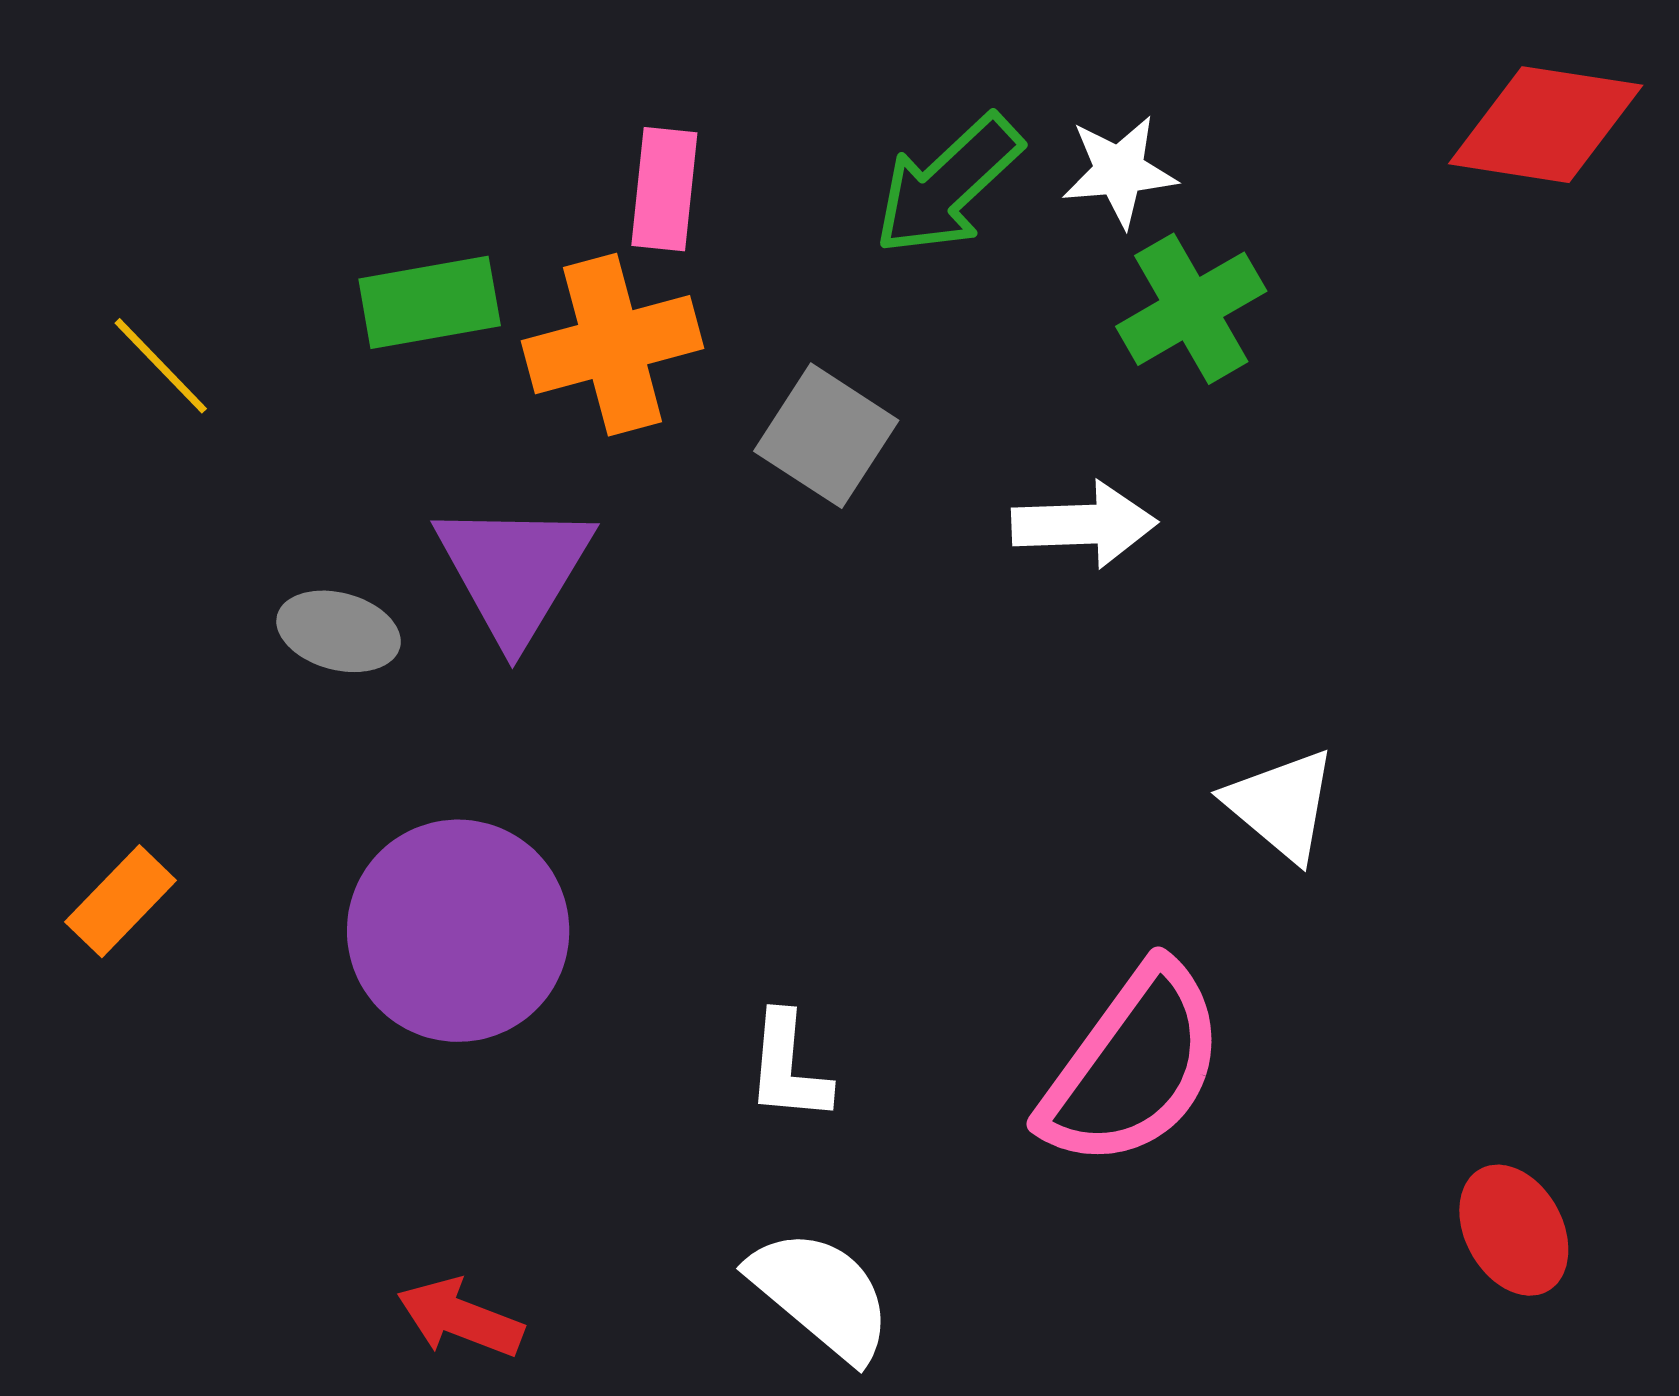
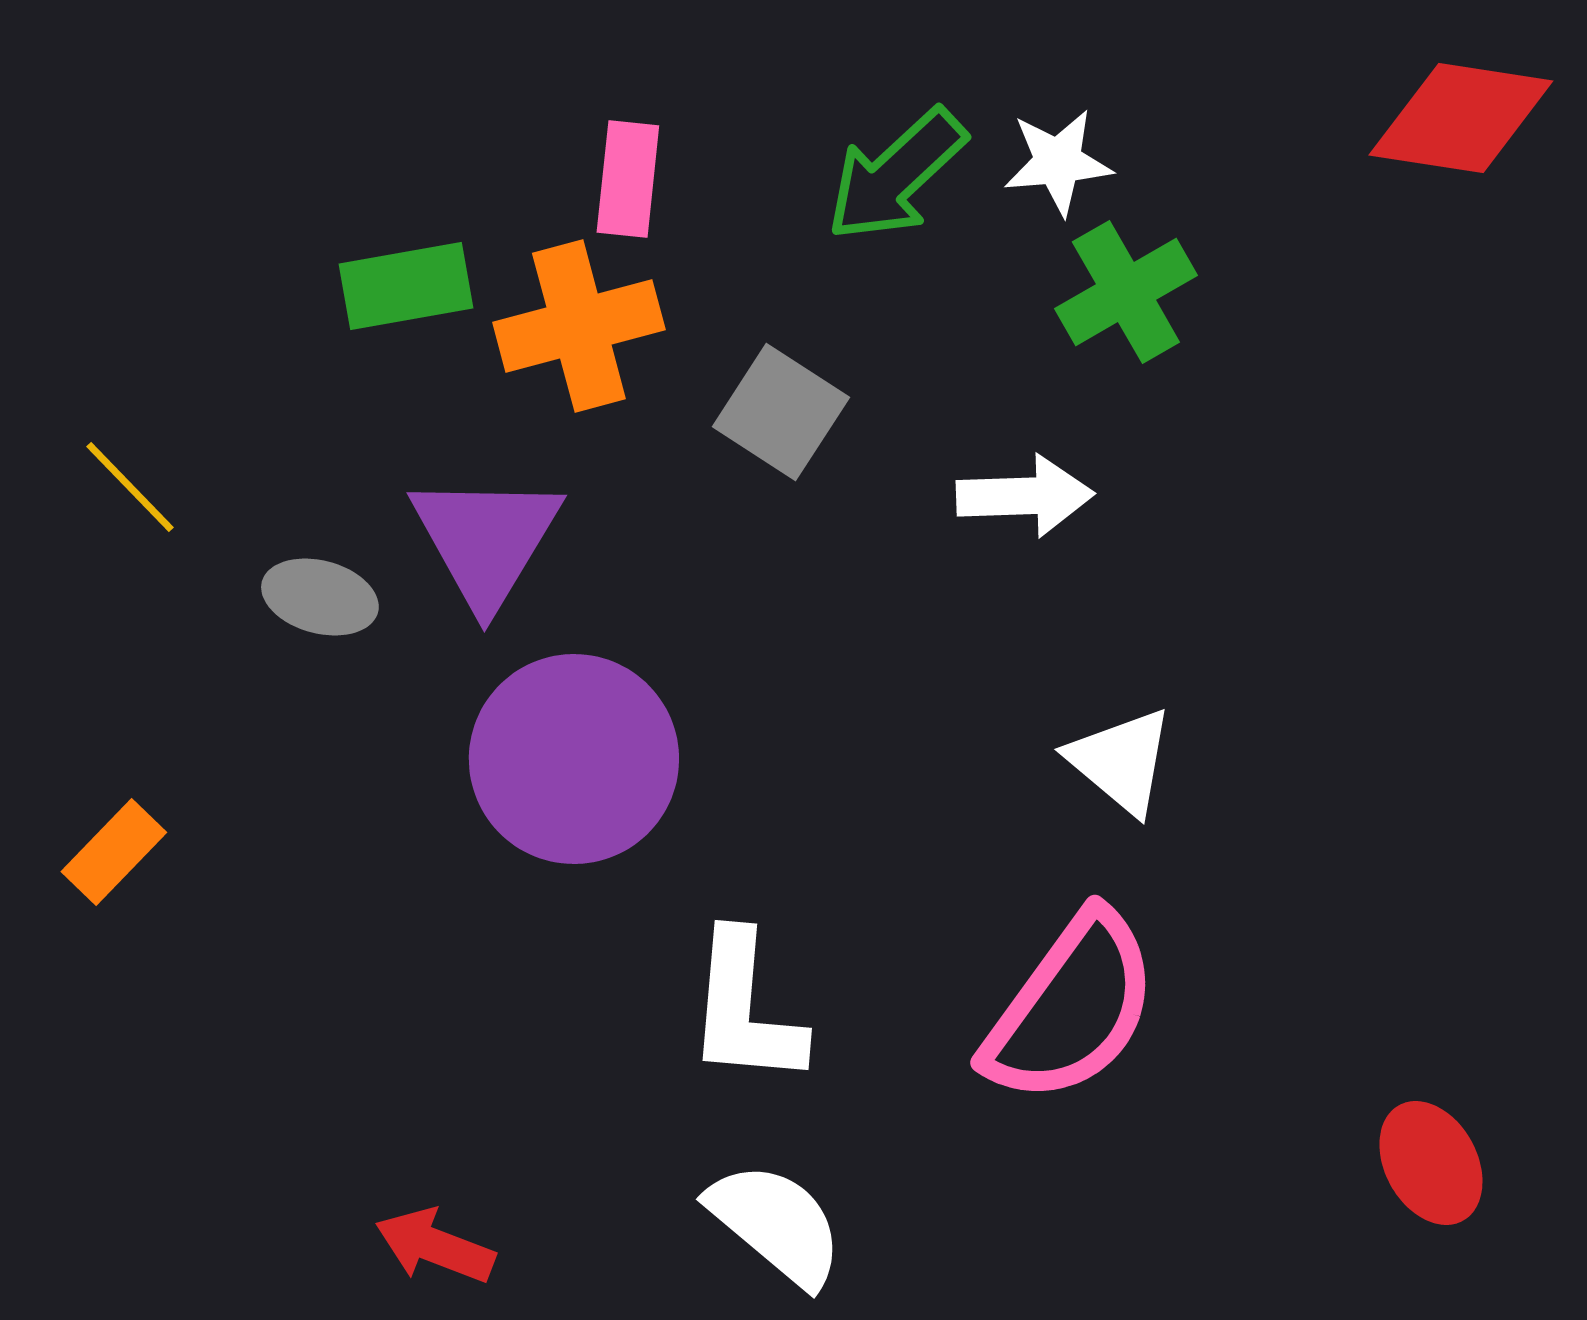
yellow line: (161, 366) -> (130, 487), moved
white triangle: (1281, 805) -> (1121, 761), moved
purple circle: (458, 931) -> (574, 759), moved
white L-shape: (788, 1067) -> (745, 1009), size x1.5

